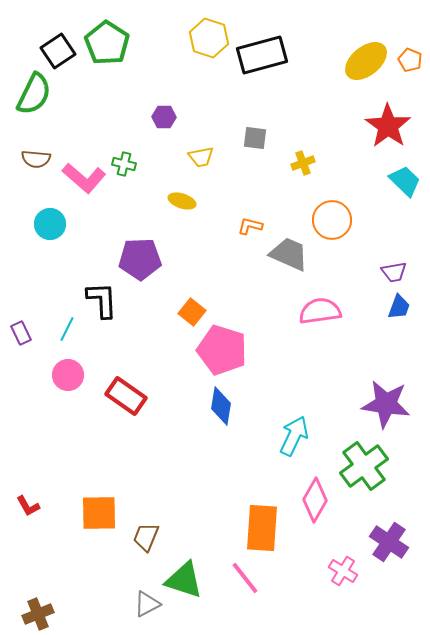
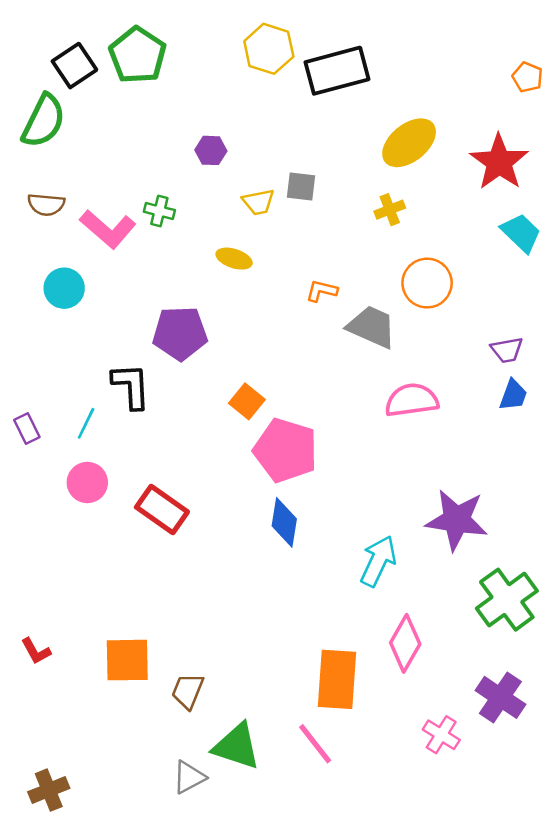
yellow ellipse: (366, 61) -> (409, 143), moved
gray square: (255, 138) -> (301, 187), moved
purple star: (386, 404) -> (457, 520), moved
green cross: (364, 466) -> (507, 600), moved

